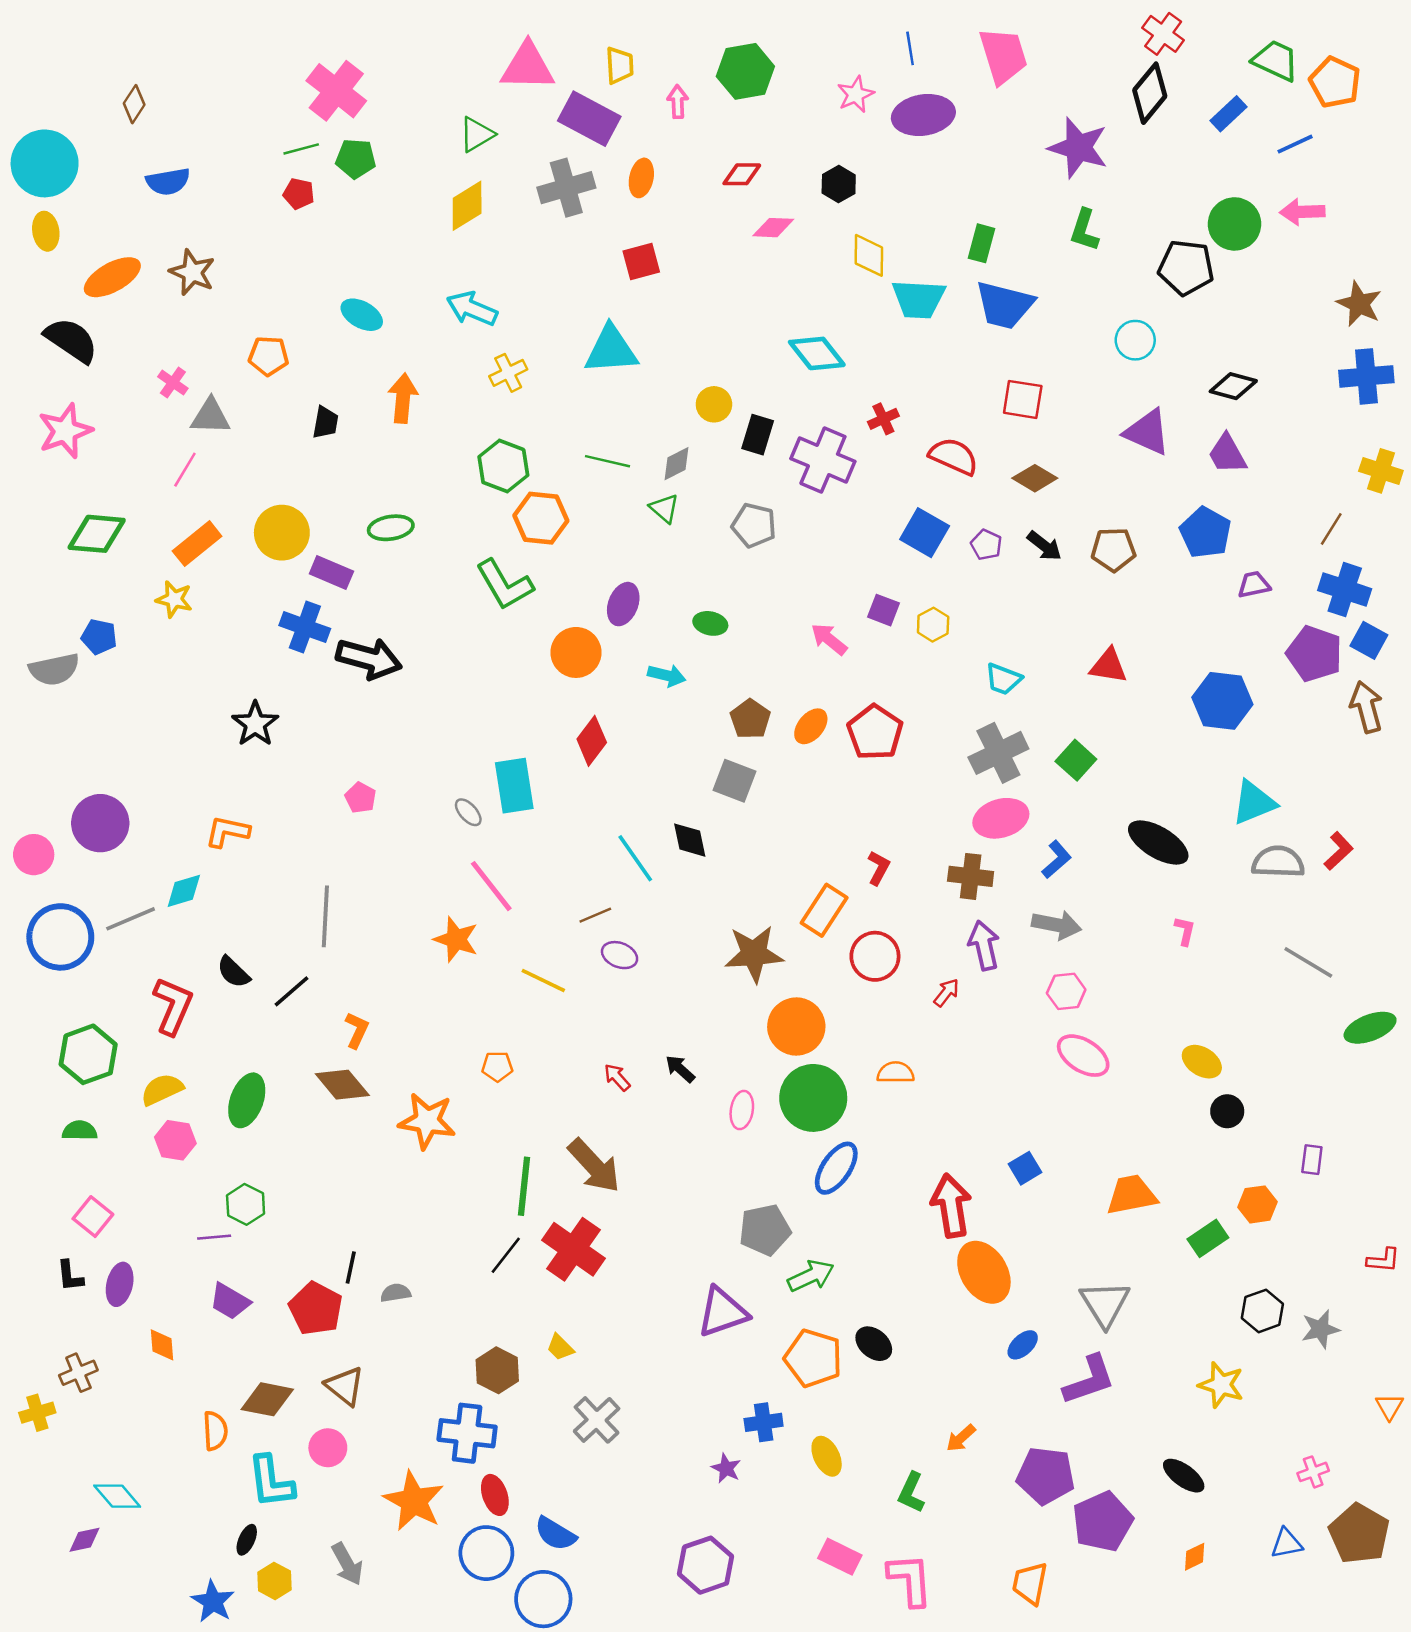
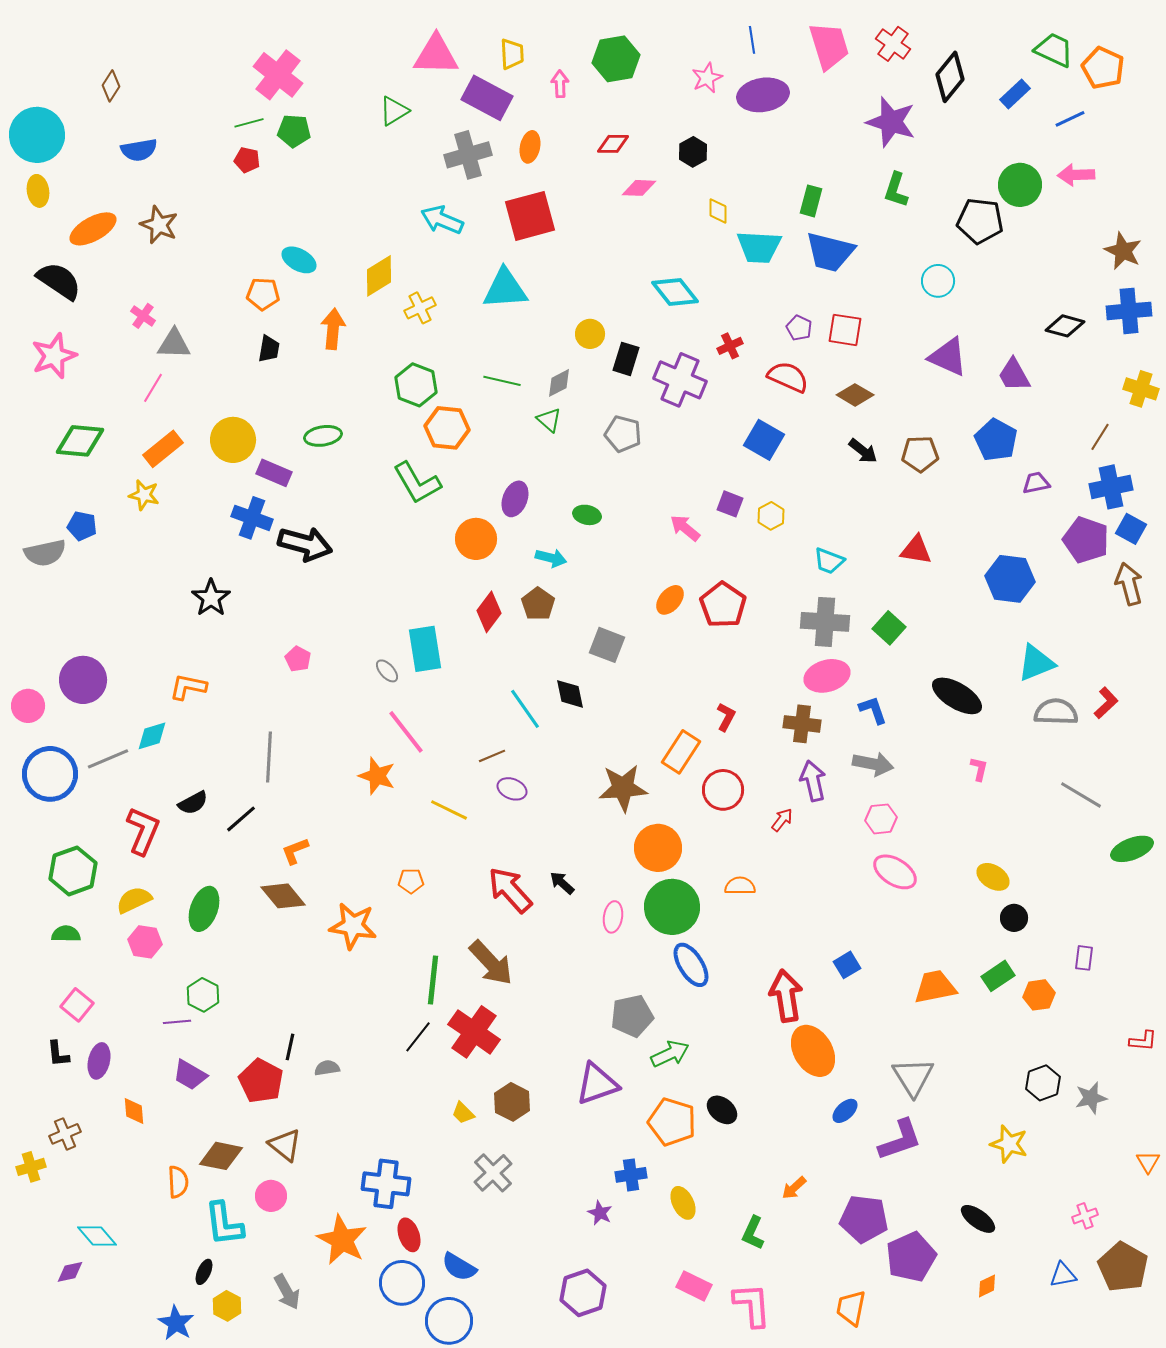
red cross: (1163, 34) -> (893, 44), moved
yellow diamond: (467, 206) -> (379, 276), moved
yellow diamond: (869, 255) -> (718, 211), size x0.7
red square: (641, 261) -> (530, 216), size x1.6
cyan arrow: (472, 309) -> (442, 220), moved
orange pentagon: (269, 356) -> (263, 294), moved
black diamond: (1233, 386) -> (1065, 326), moved
purple pentagon: (986, 545) -> (799, 328), moved
blue cross: (1345, 590) -> (1111, 487), turned -30
brown pentagon: (750, 719) -> (538, 604), moved
gray cross: (998, 753) -> (825, 622), turned 30
blue L-shape: (1057, 859) -> (873, 710), turned -68
black semicircle: (233, 972) -> (193, 803), turned -72
orange L-shape: (357, 1030) -> (295, 851), turned -136
red arrow: (617, 1077) -> (510, 890), size x2.0
blue ellipse: (836, 1168) -> (691, 965), turned -66
green rectangle: (1208, 1238) -> (998, 976), moved
brown hexagon: (497, 1370) -> (512, 1102), moved

